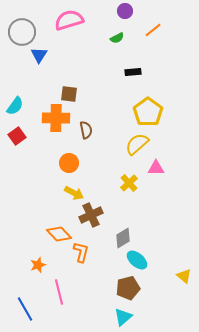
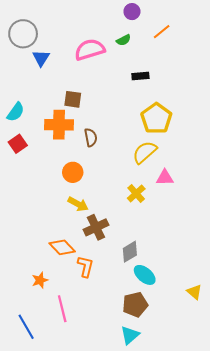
pink semicircle: (69, 20) -> (90, 50), moved

